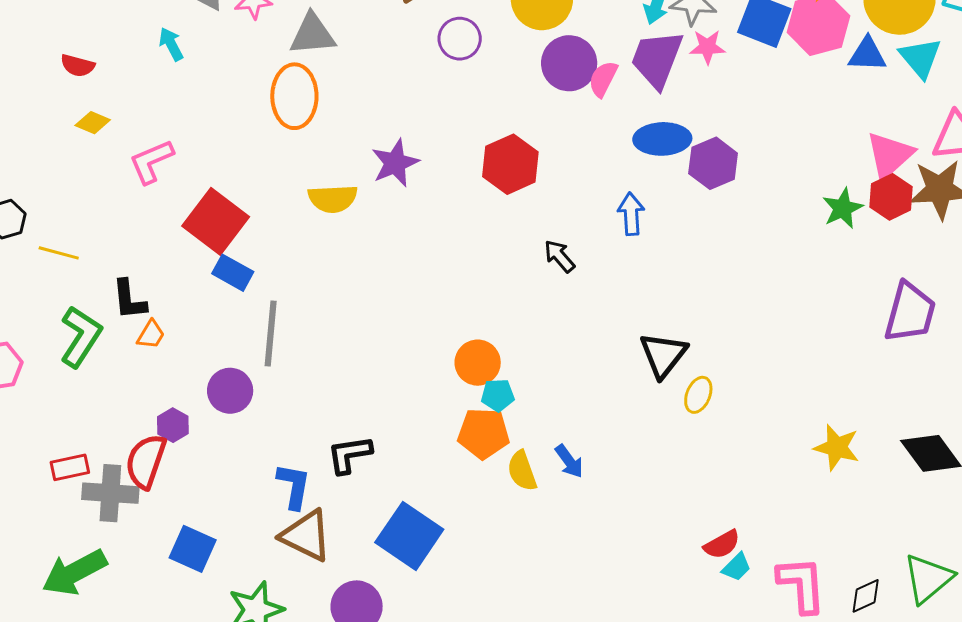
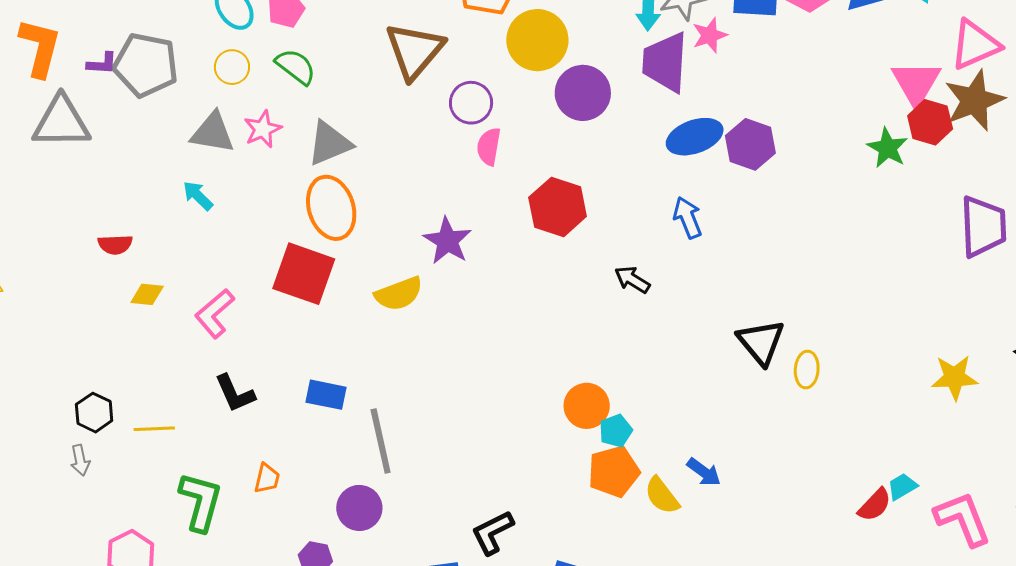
pink semicircle: (603, 79) -> (489, 147), moved
red square: (216, 221) -> (304, 274), moved
black L-shape: (129, 300) -> (235, 393), moved
cyan trapezoid: (737, 567) -> (902, 487), moved, turned -148

